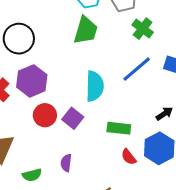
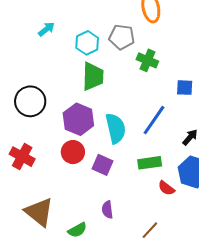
blue line: (137, 69) -> (154, 120), moved
purple hexagon: (32, 81) -> (78, 119), moved
red circle: (45, 115) -> (73, 152), moved

